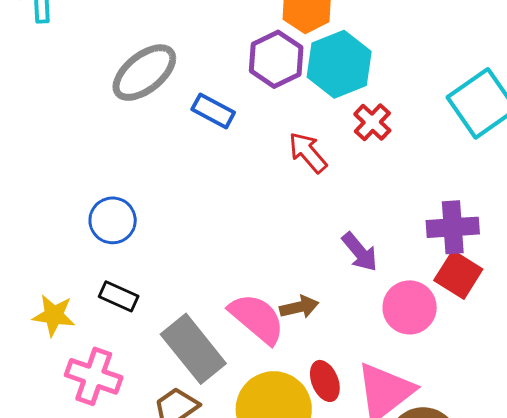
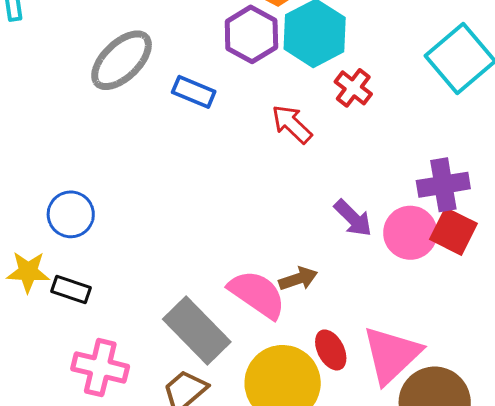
blue circle: (113, 220) -> (71, 214), moved
black rectangle: (119, 296) -> (71, 290), moved
pink circle: (410, 307) -> (410, 233), moved
yellow star: (54, 315) -> (28, 272), moved

